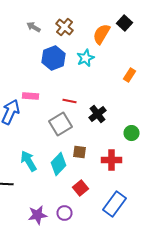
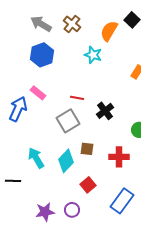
gray arrow: (34, 27) -> (41, 24), size x1.5
blue hexagon: (54, 58) -> (42, 55), moved
cyan star: (86, 58) -> (93, 55), turned -30
pink rectangle: (30, 96) -> (38, 93), turned 35

